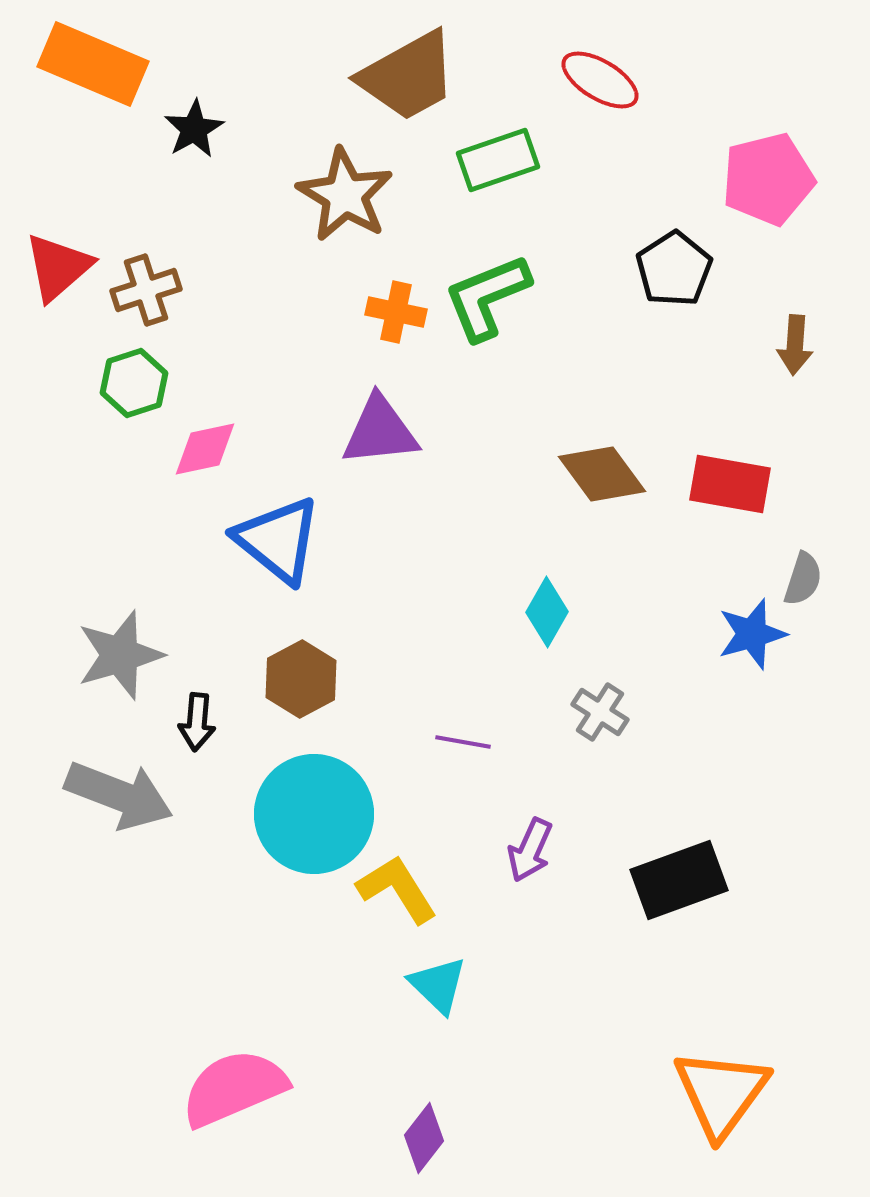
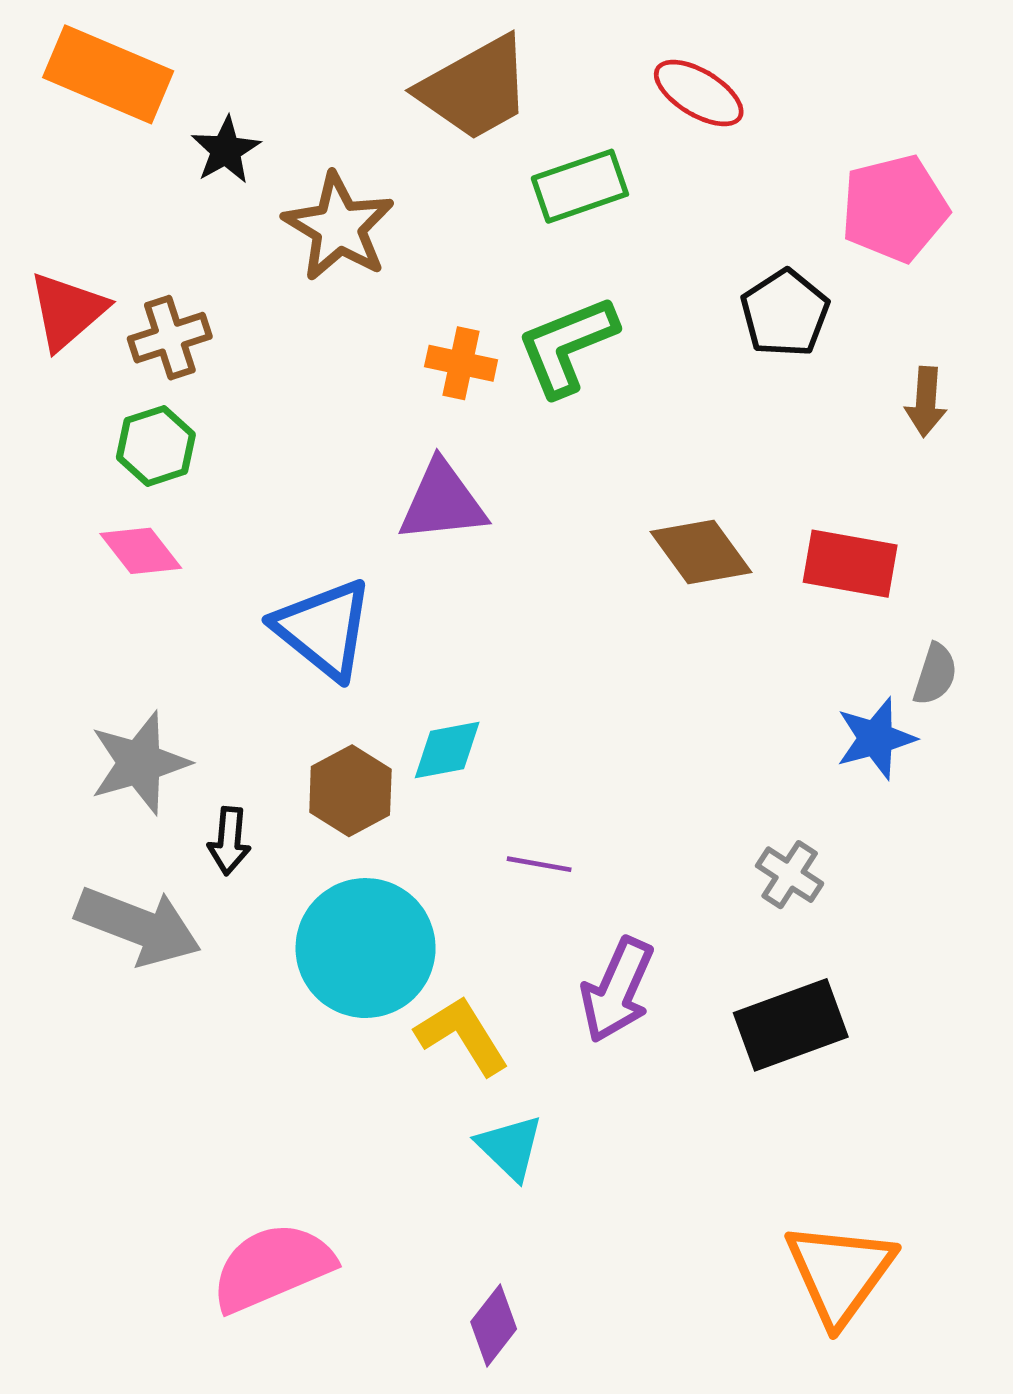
brown star: (345, 195) -> (339, 227), moved
pink diamond: (205, 449) -> (141, 551), moved, turned 64
cyan diamond: (547, 612) -> (447, 750), moved, turned 50
gray cross: (600, 712) -> (790, 875), moved
purple arrow: (530, 850) -> (617, 990), size x1.4

